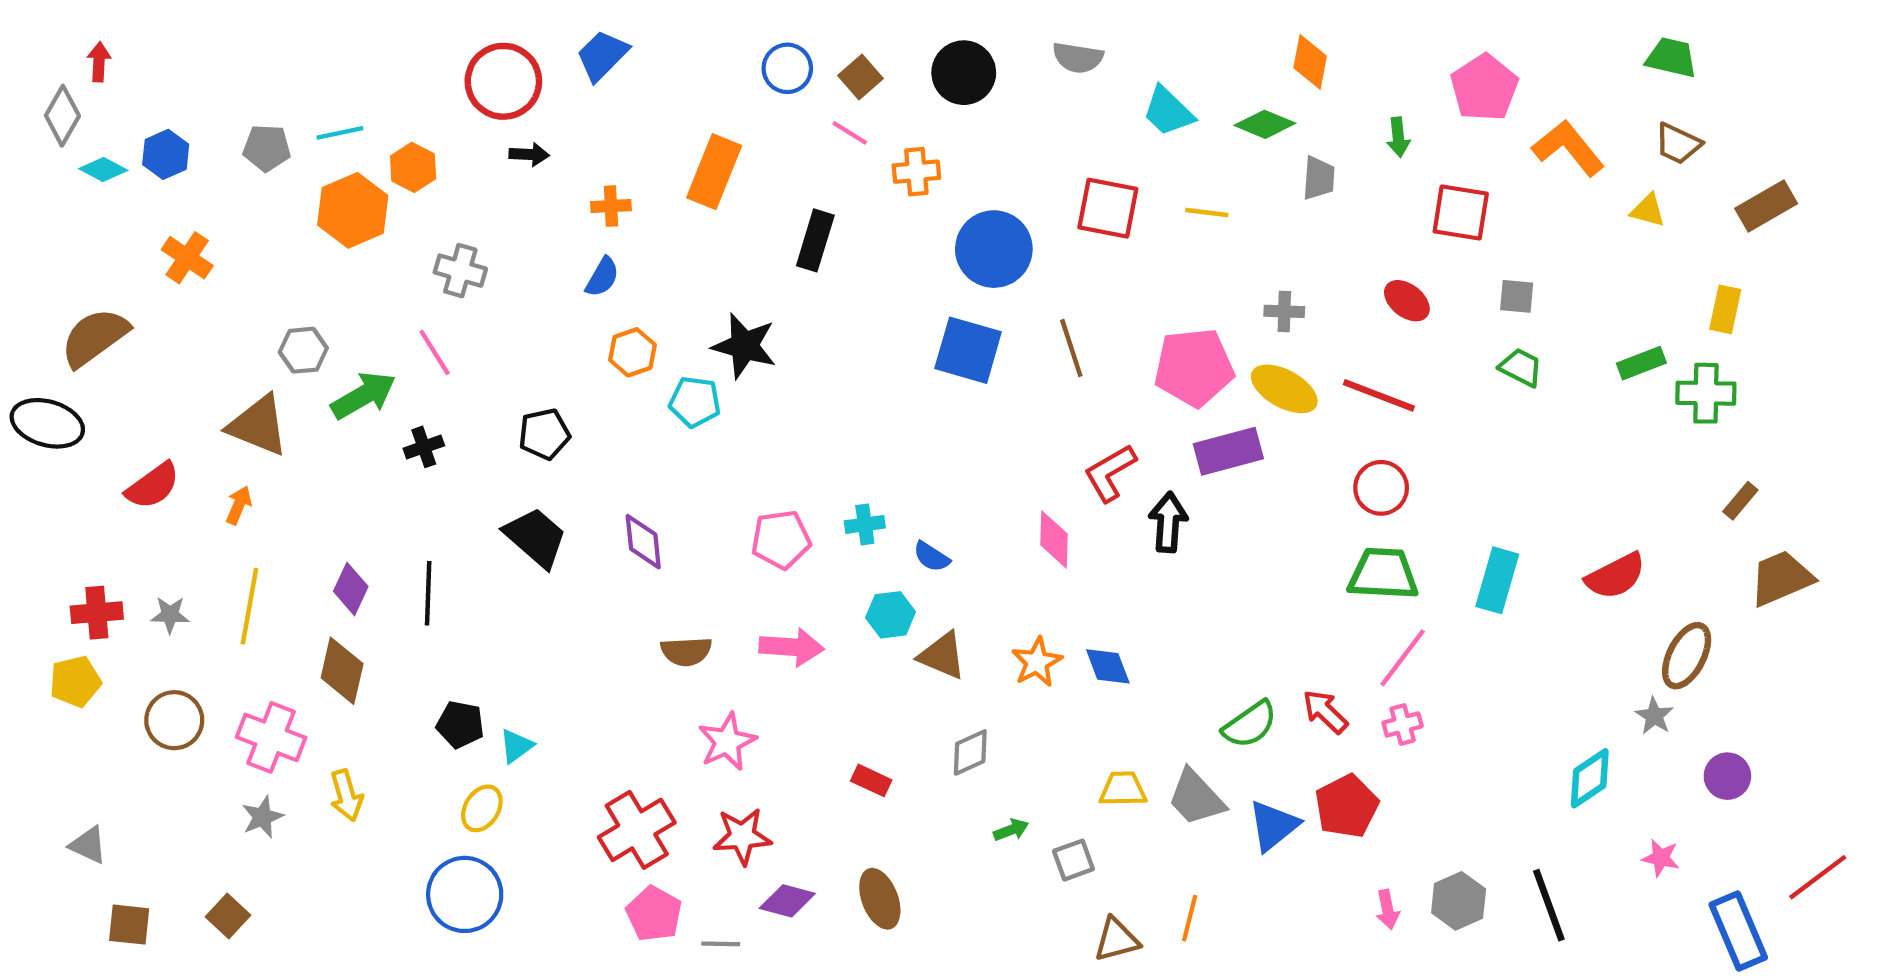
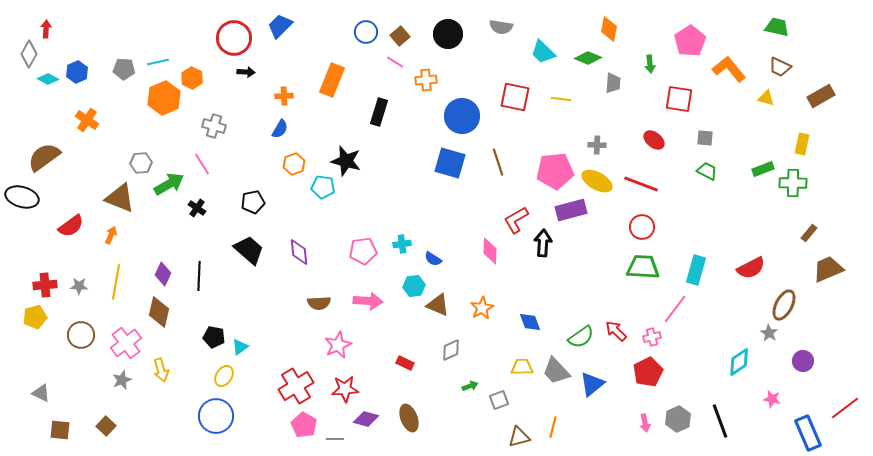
black cross: (424, 447) -> (197, 208), turned -36
pink line: (1403, 658) -> (675, 309), moved
blue diamond: (1108, 666) -> (530, 322), moved
pink cross: (271, 737) -> (126, 343), turned 32
red pentagon: (1347, 806) -> (648, 372), moved

